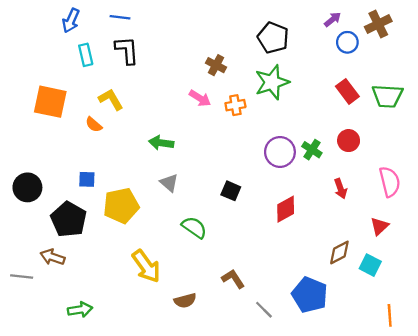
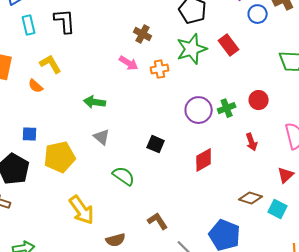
red rectangle: (347, 91) -> (229, 45), moved
green cross: (312, 150) -> (227, 108), turned 36
brown diamond: (339, 253) -> (251, 198), turned 45

